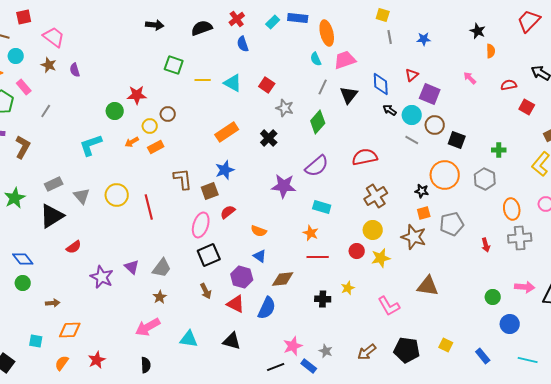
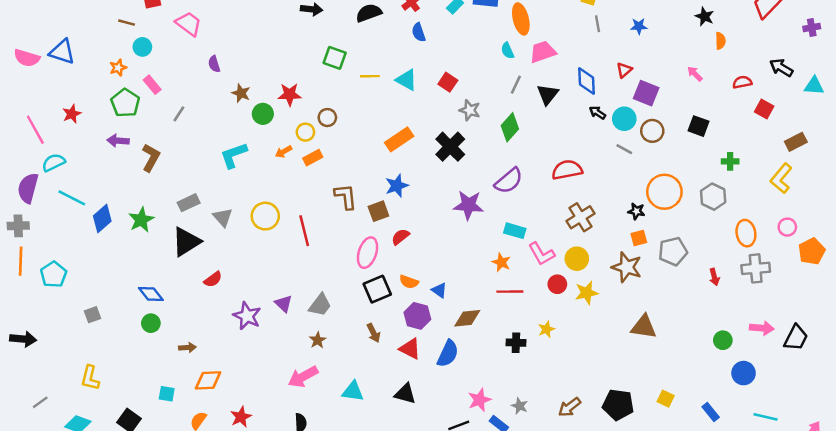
brown star: (49, 65) -> (241, 93), moved
black cross: (269, 138) -> (450, 147), size x1.4
black square: (457, 140) -> (698, 126), moved
orange semicircle: (259, 231) -> (409, 282), moved
pink L-shape: (389, 306) -> (542, 254), moved

